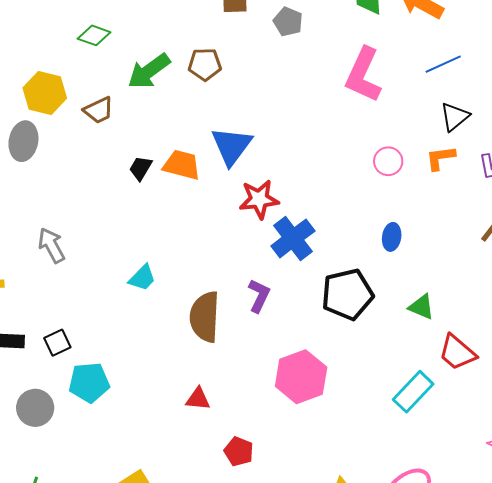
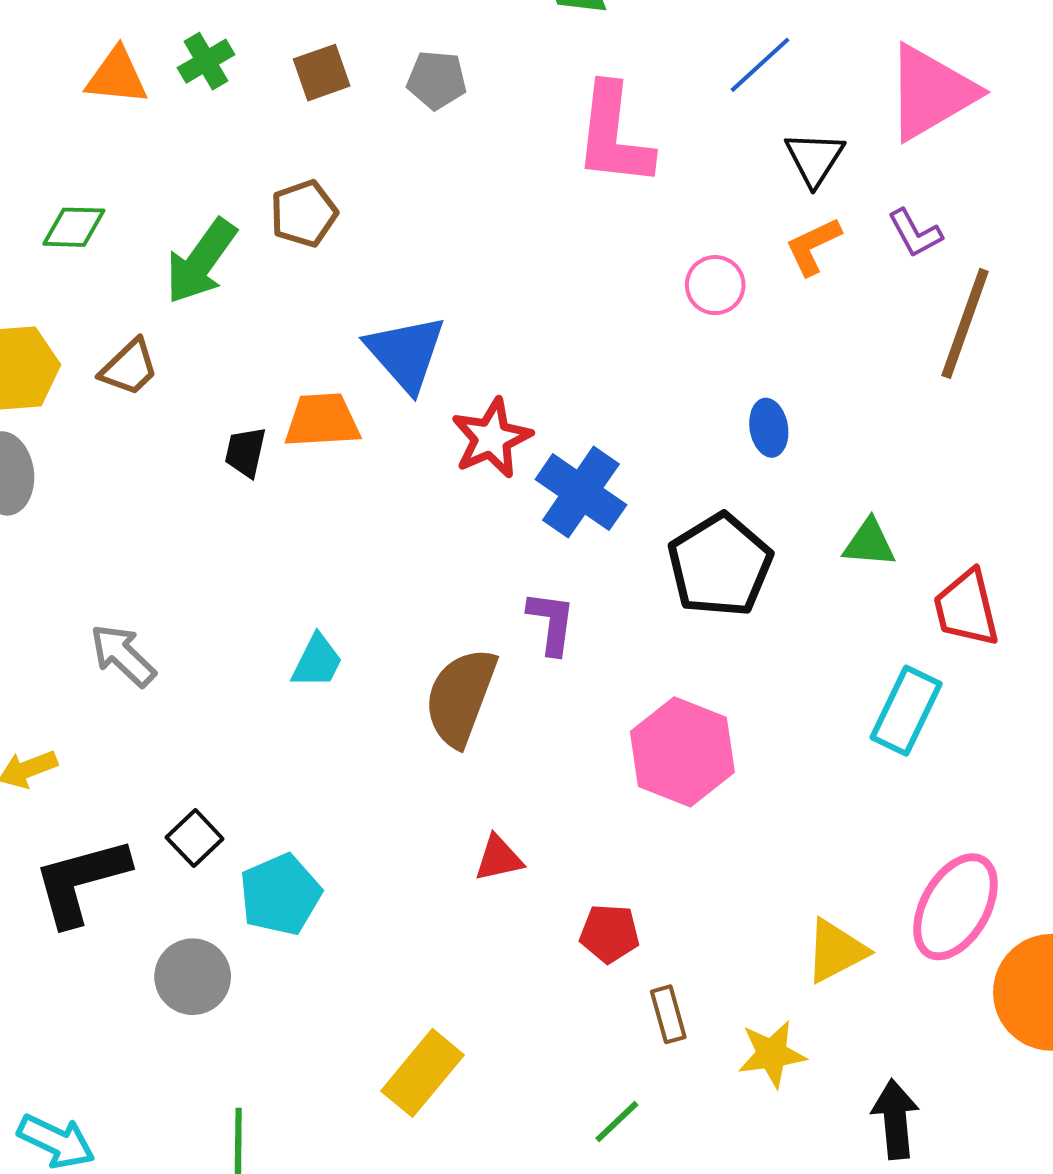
brown semicircle: (205, 317) -> (461, 697), turned 36
red trapezoid: (457, 352) -> (966, 608), turned 54

